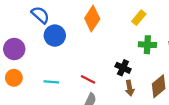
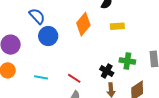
yellow rectangle: (139, 18) -> (117, 26), moved, turned 40
green cross: (147, 45) -> (127, 61), moved

